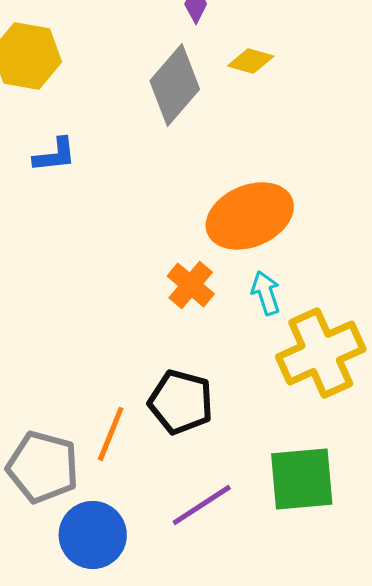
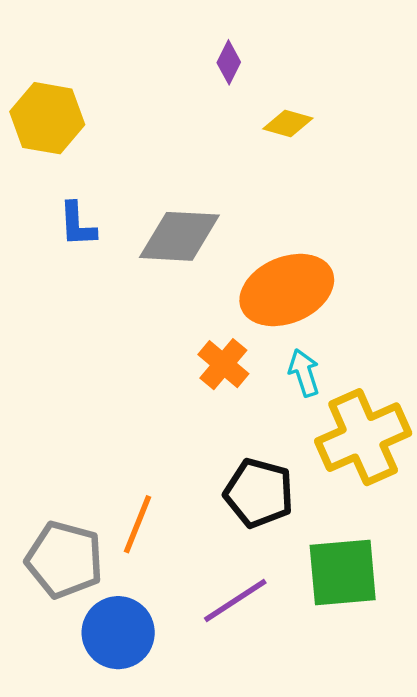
gray diamond: (175, 85) -> (179, 236), moved, turned 52
blue L-shape: (55, 155) -> (77, 224), turned 93
black pentagon: (181, 402) -> (259, 493), moved

